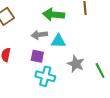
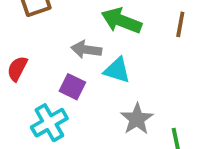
cyan cross: (45, 76) -> (49, 123), moved, turned 30

